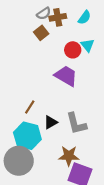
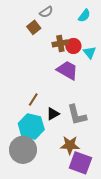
brown cross: (58, 17) -> (60, 43), moved
brown square: (41, 33) -> (34, 27), moved
cyan triangle: (88, 45) -> (90, 52), moved

